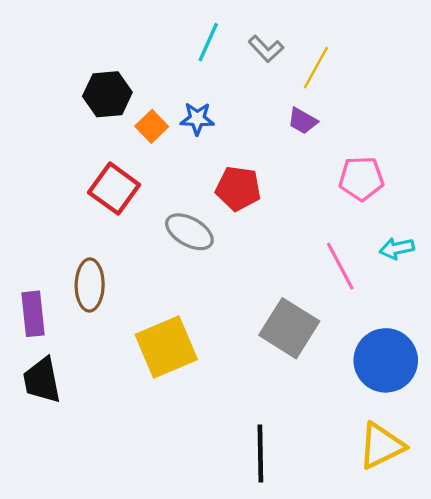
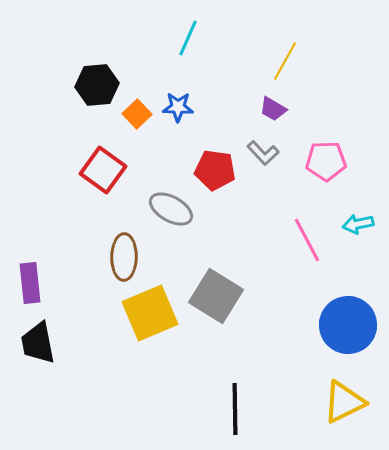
gray L-shape: (266, 49) -> (263, 153), moved
brown ellipse: (90, 285) -> (124, 257), moved
gray square: (289, 328) -> (216, 296), moved

